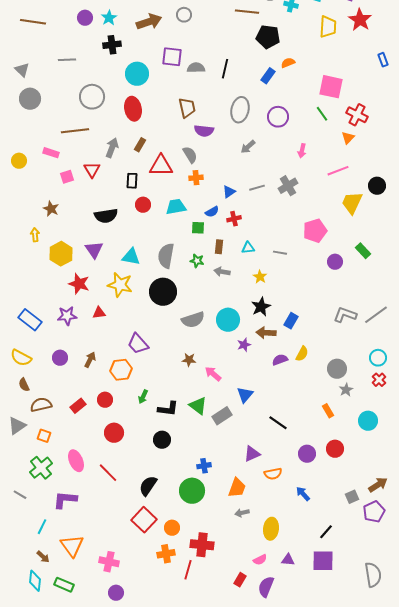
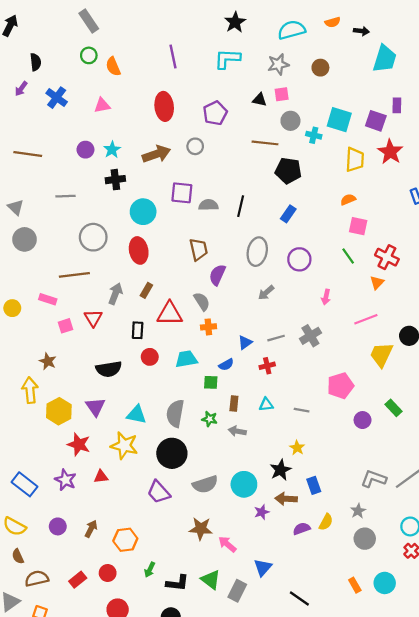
orange semicircle: (288, 63) -> (348, 199), moved
pink square: (331, 87) -> (358, 226), size x0.7
purple semicircle: (204, 131) -> (217, 275), turned 108
red cross: (234, 219) -> (267, 366), moved
yellow arrow: (35, 235) -> (30, 390), size x1.6
yellow star: (260, 277) -> (297, 448), moved
purple star: (67, 316) -> (65, 480), turned 30
blue rectangle: (291, 321) -> (314, 485), turned -49
purple trapezoid: (138, 344) -> (159, 492), moved
brown star: (189, 360) -> (201, 529), size x1.5
gray star: (346, 390) -> (358, 511), moved
gray rectangle: (222, 416) -> (237, 591), turned -30
cyan circle: (368, 421) -> (385, 583), moved

